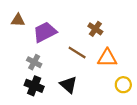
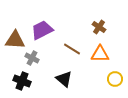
brown triangle: (18, 20) -> (15, 40), moved, size x1.5
brown cross: (95, 29) -> (99, 27), moved
black cross: (34, 86) -> (22, 81), moved

